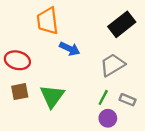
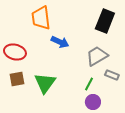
black rectangle: (122, 24) -> (105, 21), turned -30
gray rectangle: (128, 100) -> (112, 75), moved

